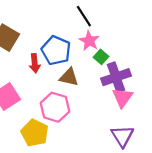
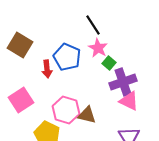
brown triangle: (69, 77) -> (87, 115), moved
pink triangle: (122, 98) -> (129, 101), turned -40

